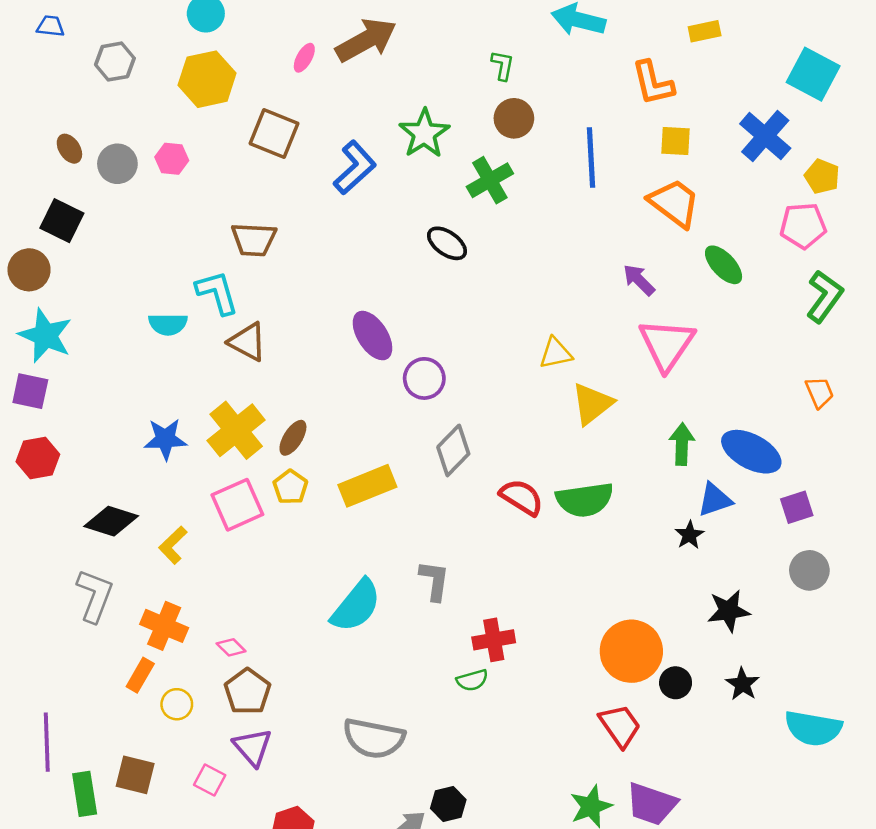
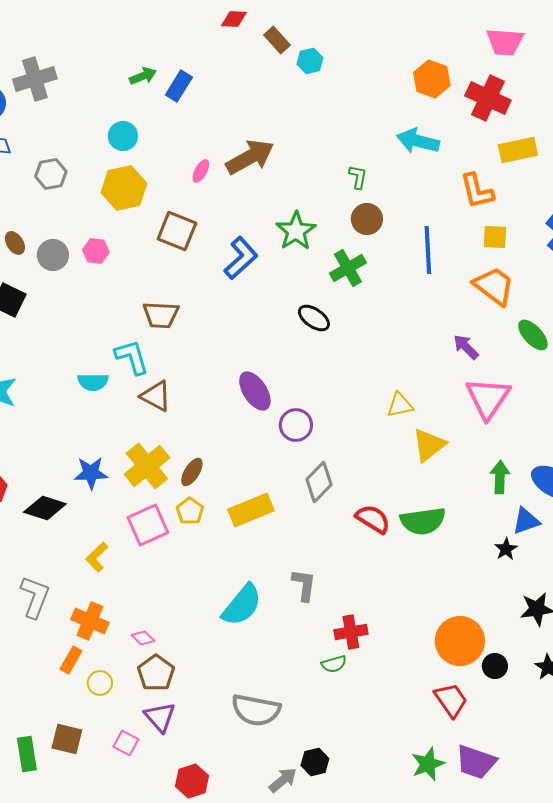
yellow rectangle: (705, 31) -> (518, 150), size x1.5
black diamond: (111, 521) -> (45, 508), moved

